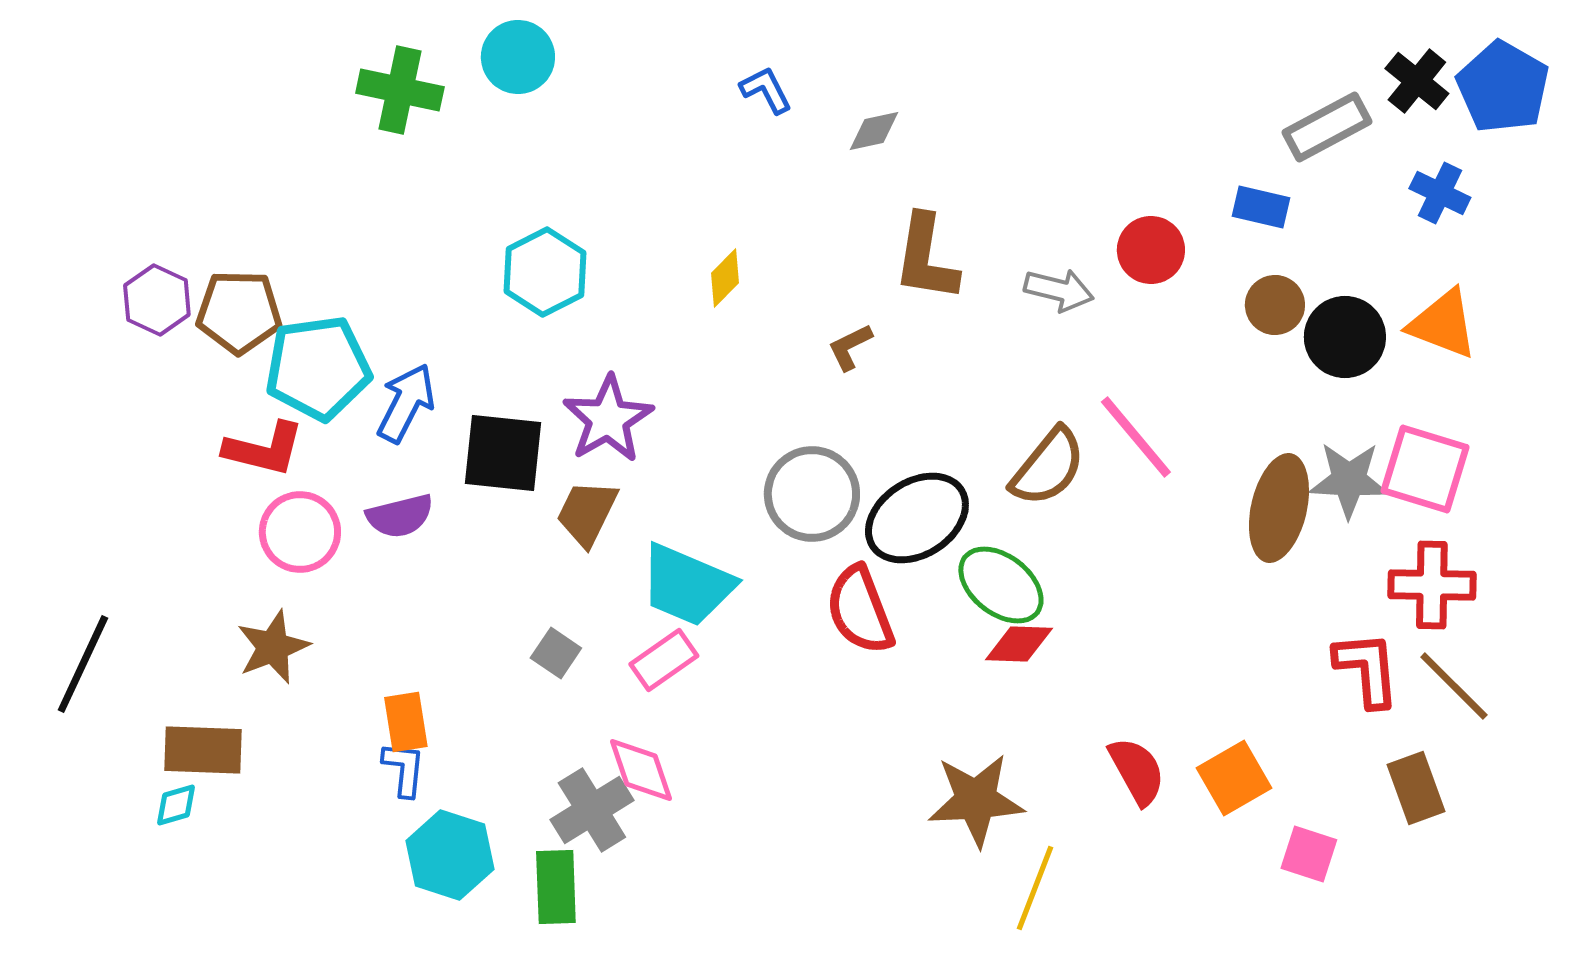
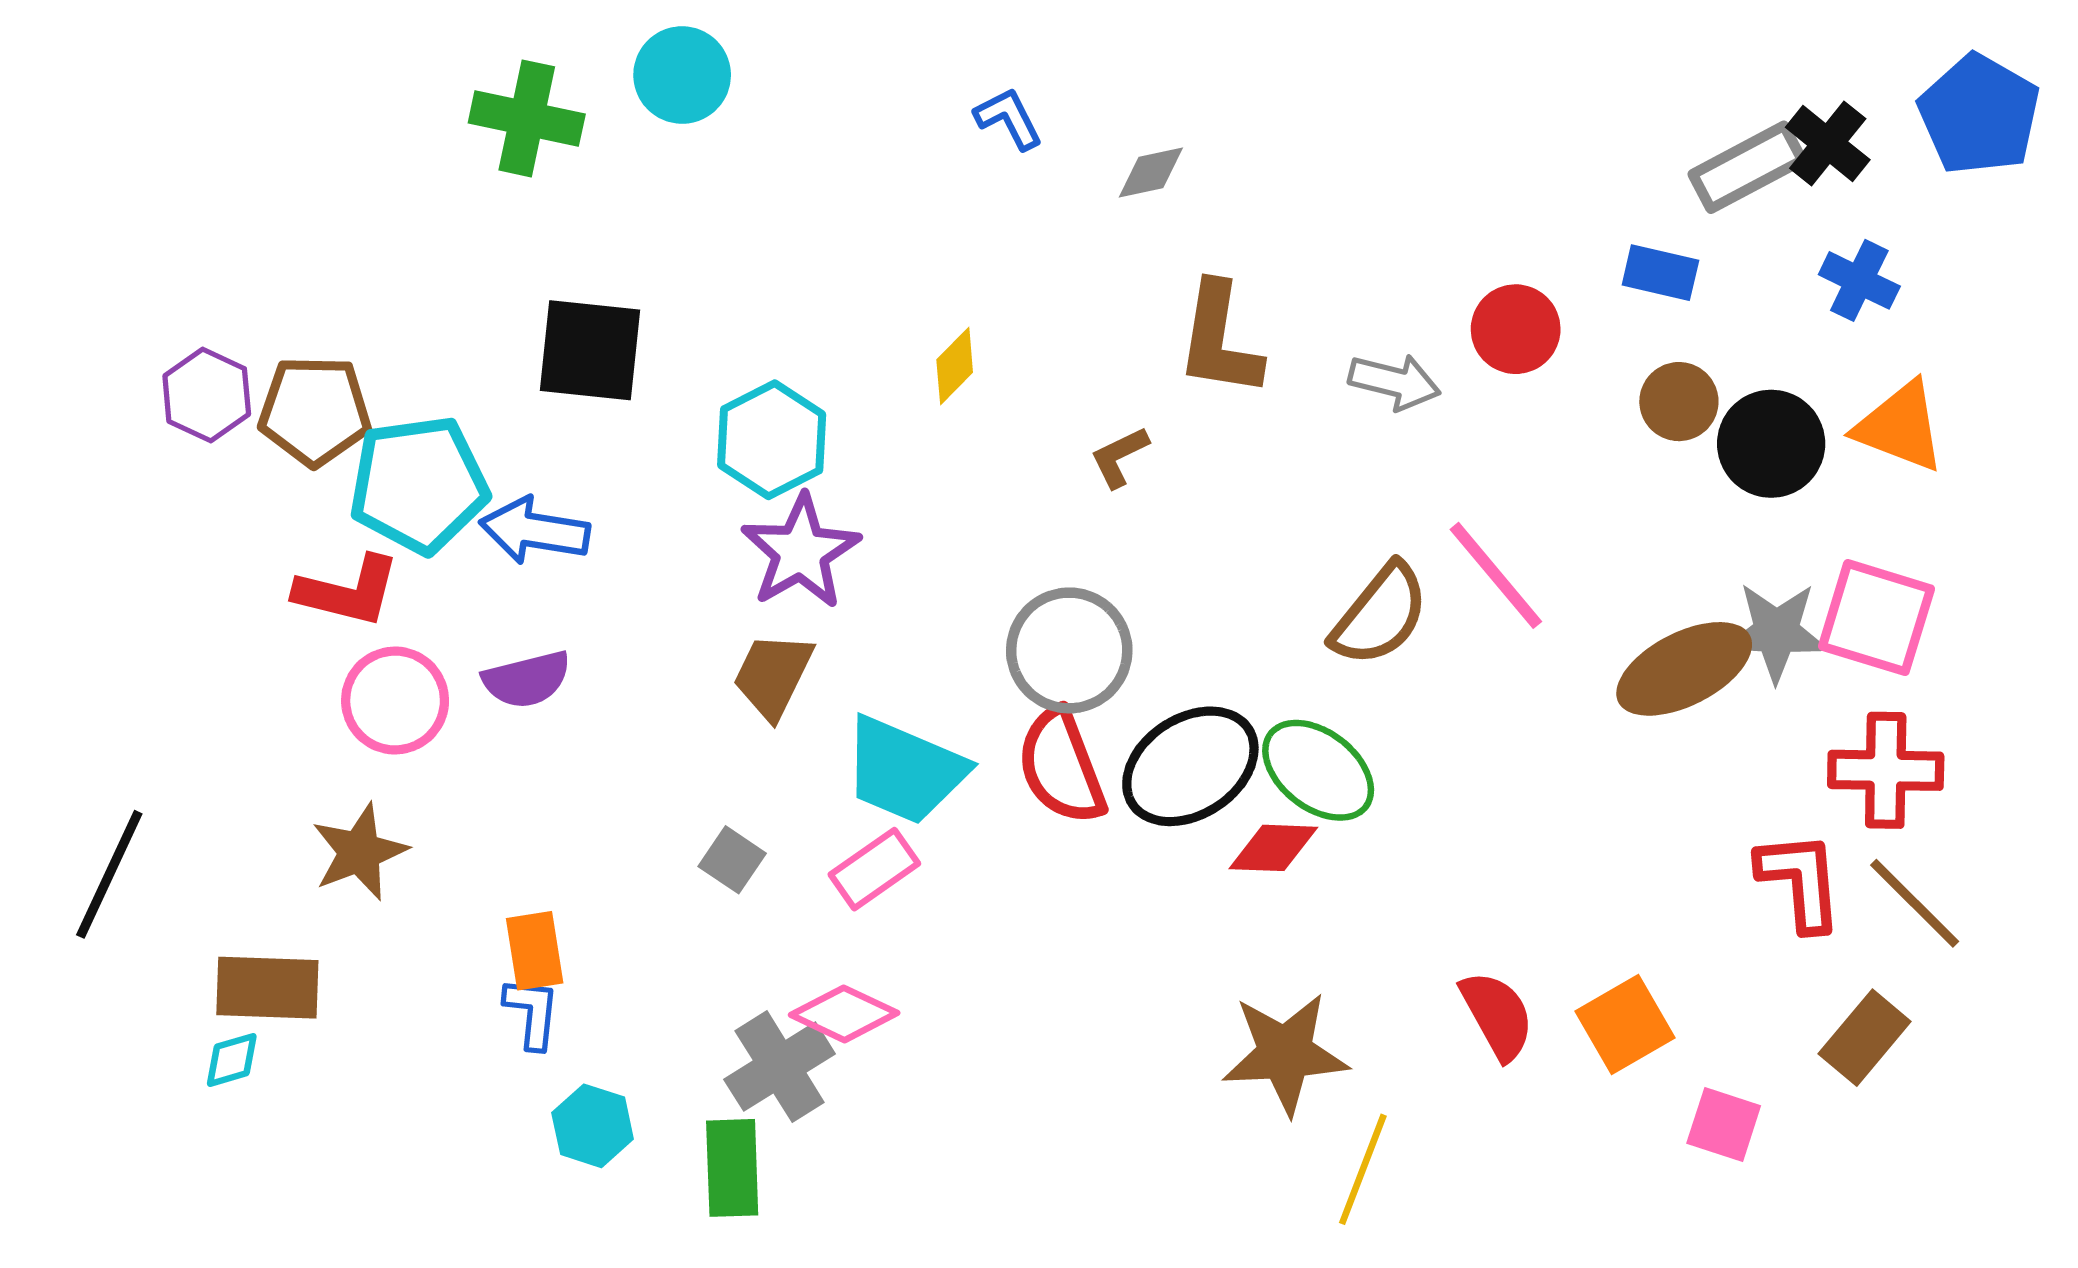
black cross: (1417, 81) -> (1828, 143), moved
blue cross: (1440, 193) -> (1859, 280), moved
cyan hexagon: (545, 272) -> (772, 440), moved
blue arrow: (406, 403) -> (535, 531), turned -108
black square: (503, 453) -> (590, 350), moved
brown ellipse: (1279, 508) -> (1684, 669), turned 50
black ellipse: (917, 518) -> (1190, 766), moved
red semicircle: (860, 610) -> (1061, 766), moved
red diamond: (1019, 644) -> (1273, 848), moved
pink diamond: (641, 770) -> (844, 1014), turned -46
brown rectangle: (1416, 788) -> (1865, 1038), turned 60
cyan hexagon: (450, 855) -> (593, 1126), size x0.7

